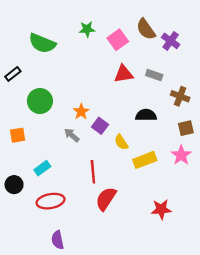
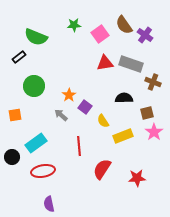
black rectangle: (13, 74) -> (19, 57), moved
gray rectangle: (154, 75) -> (131, 64), size x1.6
brown square: (186, 128) -> (147, 113), moved
cyan rectangle: (42, 168) -> (36, 143), size x1.5
red semicircle: (106, 199) -> (102, 169), moved

